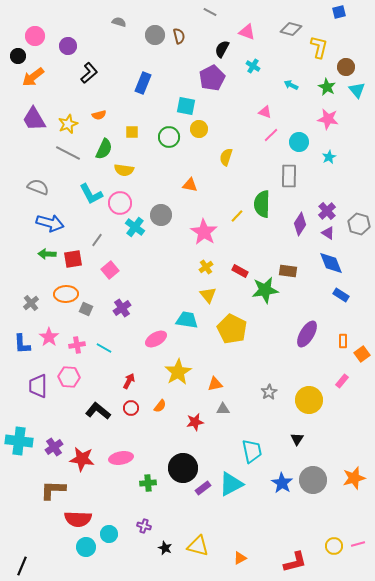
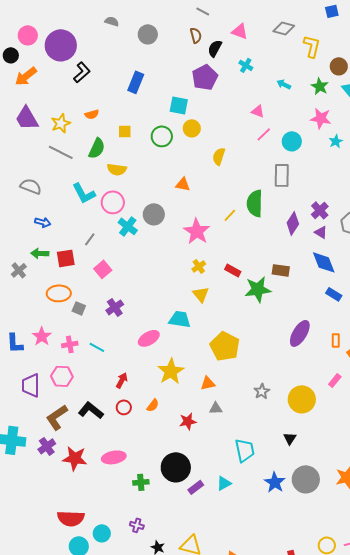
brown semicircle: (179, 36) -> (196, 35), moved
purple circle: (68, 46) -> (61, 45), size x1.8
cyan star: (329, 157) -> (336, 141), moved
blue arrow: (50, 223) -> (43, 222), size x0.6
gray cross: (31, 303) -> (19, 270), moved
yellow pentagon: (232, 329) -> (225, 346), moved
cyan triangle: (231, 484) -> (224, 483), size x0.6
brown L-shape: (53, 490) -> (57, 417), moved, turned -36

